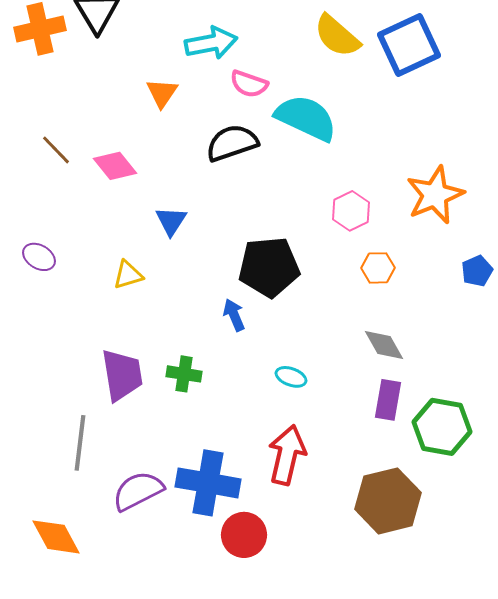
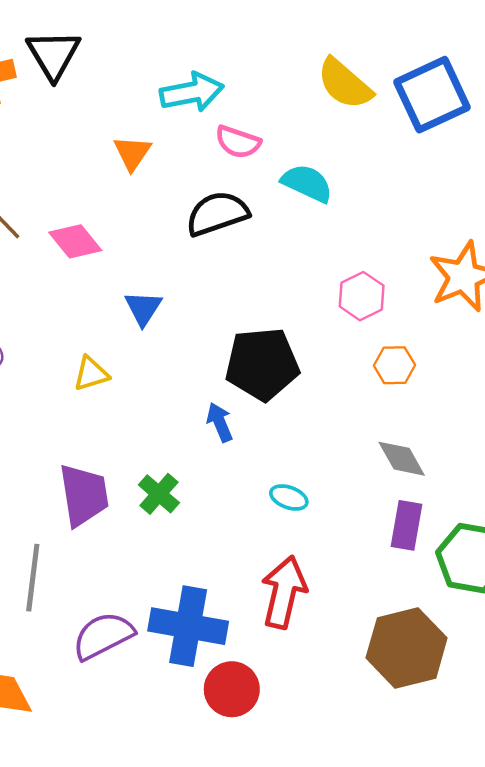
cyan semicircle: (306, 118) -> (307, 183), size x0.7
green cross: (184, 374) -> (159, 494), turned 32

